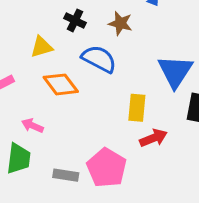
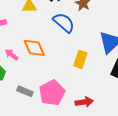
orange diamond: (61, 84) -> (34, 48), moved
red arrow: (154, 138) -> (84, 102), moved

